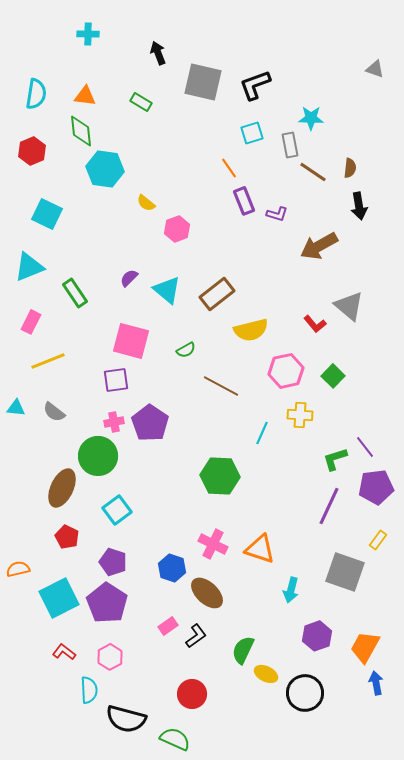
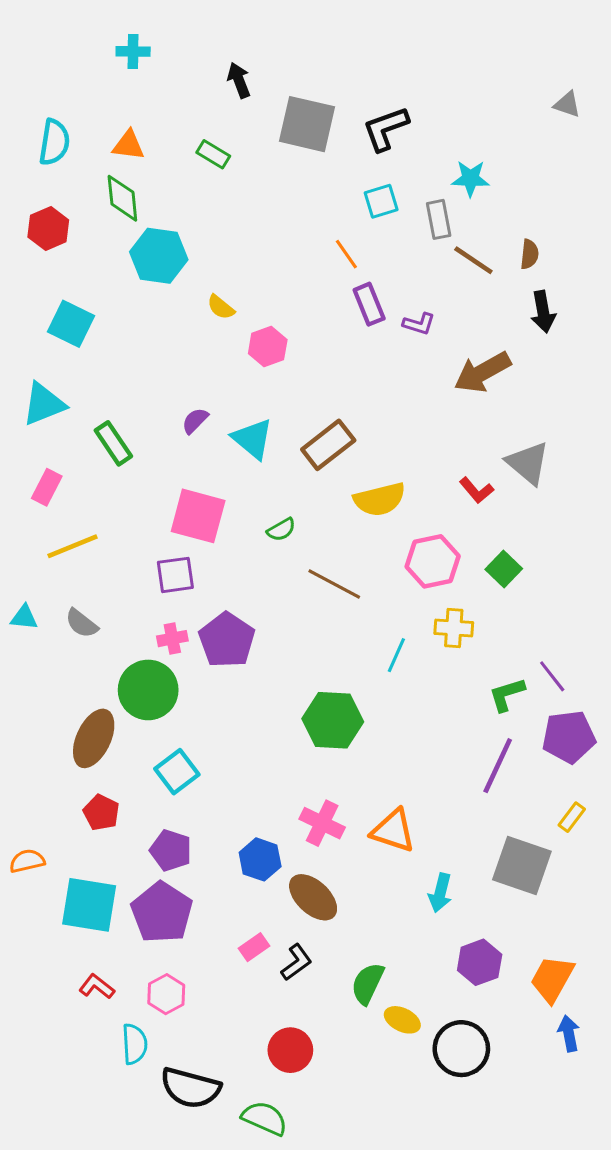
cyan square: (59, 598) -> (89, 905), turned 36

